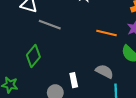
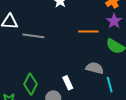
green diamond: (33, 56) -> (30, 84), moved

